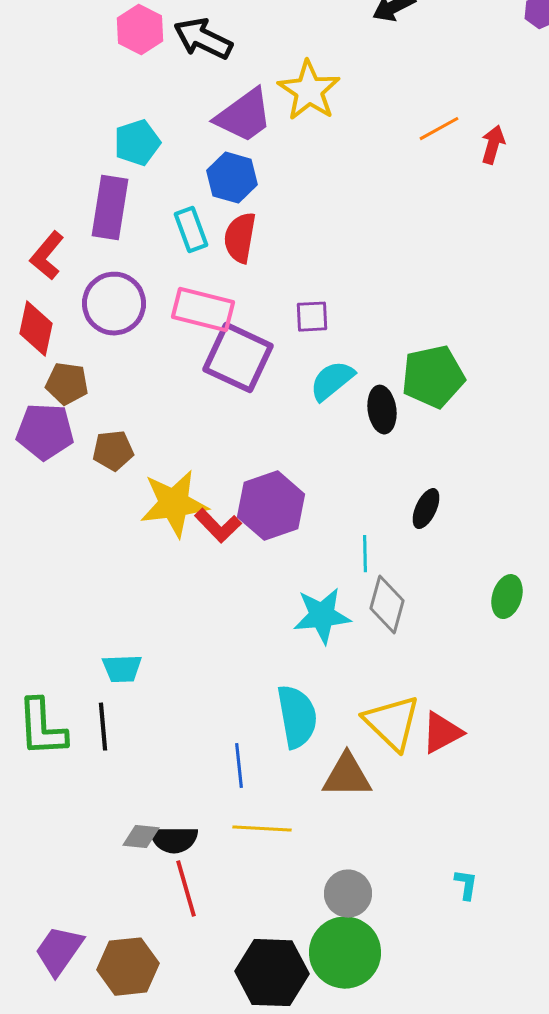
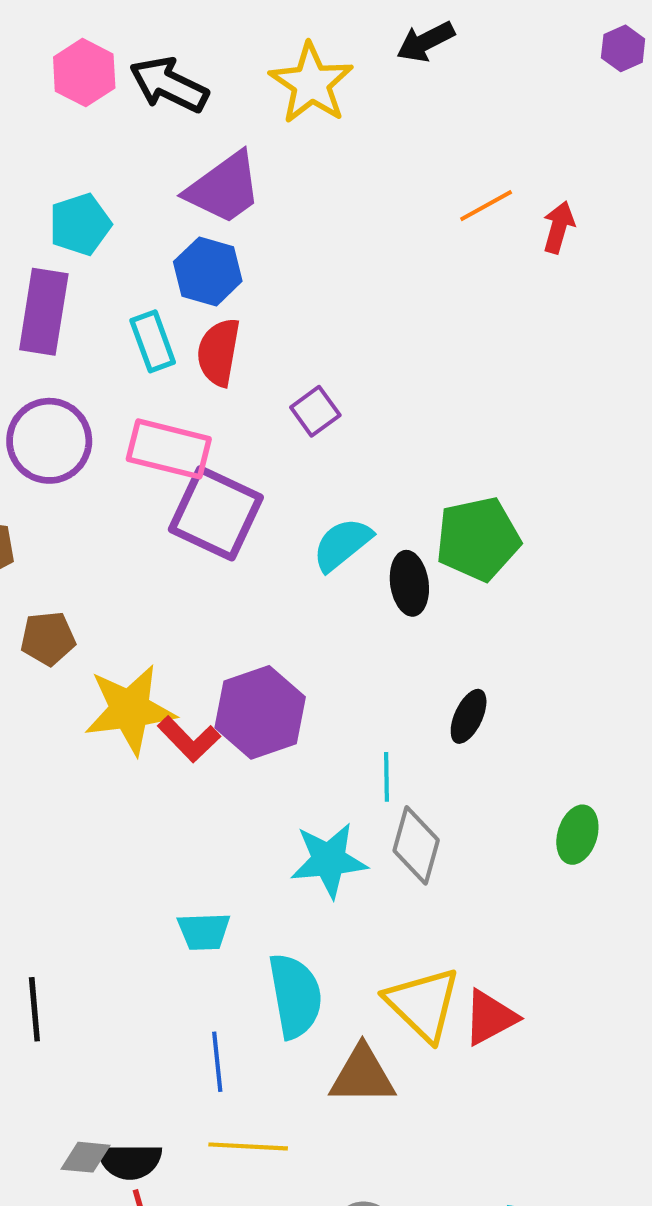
yellow star: (309, 91) -> (311, 83), moved
purple square: (312, 317) -> (315, 411), moved, turned -33
cyan trapezoid: (122, 669) -> (204, 931), moved

